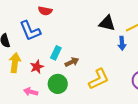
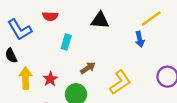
black triangle: (107, 23) -> (100, 20), moved
blue L-shape: (30, 31) -> (20, 30), moved
cyan rectangle: (56, 53) -> (66, 42), moved

